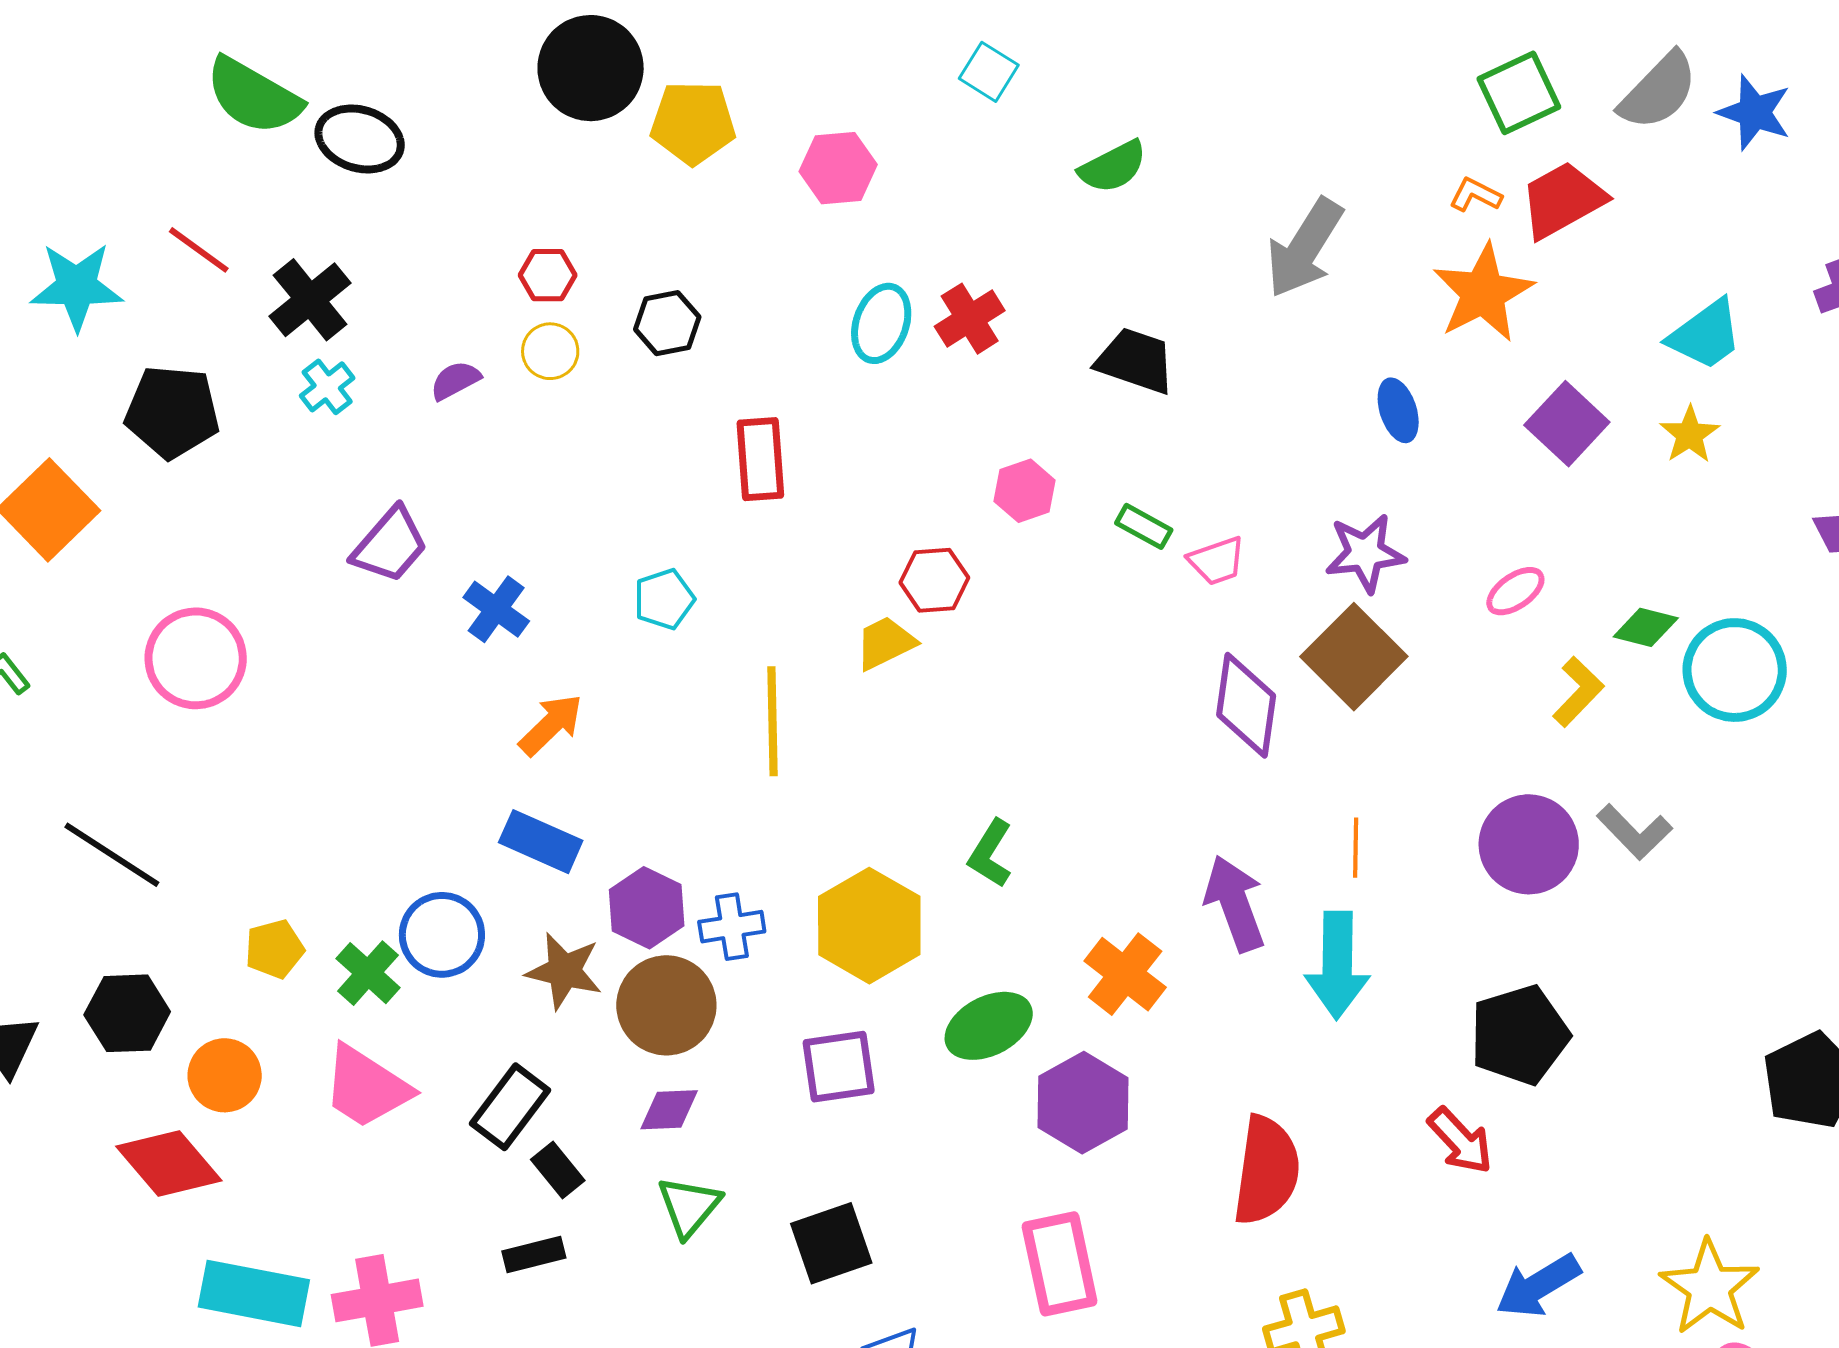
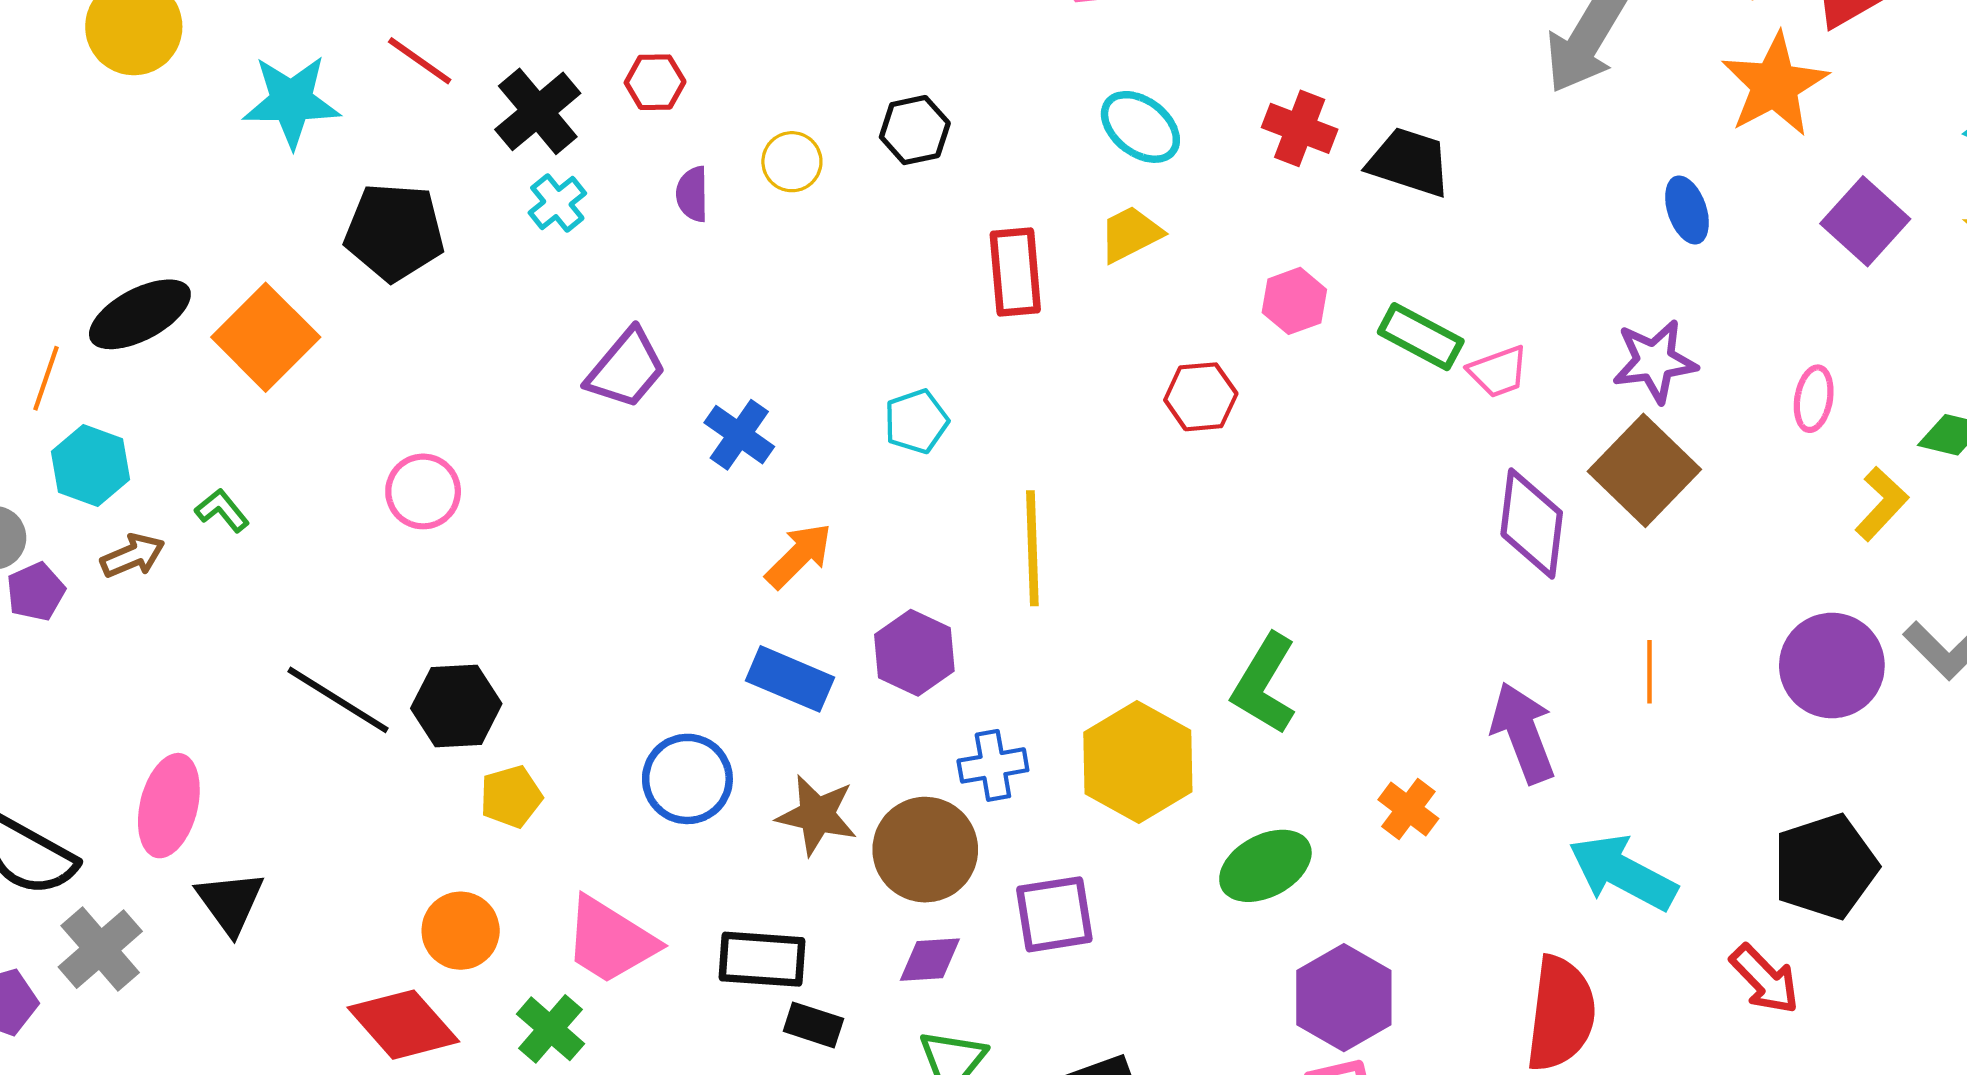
red hexagon: (548, 275) -> (655, 82), moved
red cross: (970, 319) -> (1300, 128), moved, turned -36
cyan ellipse: (881, 323) -> (1140, 127), turned -70
purple semicircle: (455, 380) -> (692, 194), turned -62
green rectangle: (1144, 526) -> (1421, 337), size x1.4
pink ellipse: (1515, 591) -> (1814, 399), turned -44
yellow trapezoid: (885, 643) -> (1130, 234), moved
pink circle: (196, 658) -> (423, 491), size x0.7
green L-shape: (990, 853) -> (1264, 684), size x1.4
purple hexagon: (647, 908) -> (914, 653), moved
cyan arrow: (1337, 965) -> (1623, 873), moved, turned 118
green cross: (368, 973) -> (551, 1029), moved
orange cross: (1125, 974) -> (1408, 809), size x0.7
black hexagon: (127, 1013) -> (456, 706), moved
purple square: (839, 1067) -> (1054, 914), moved
purple hexagon: (1083, 1103) -> (1344, 998), moved
black rectangle: (510, 1107) -> (762, 959), turned 58
black rectangle: (558, 1170) -> (813, 1025), turned -32

